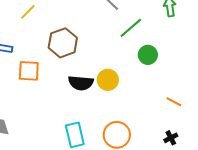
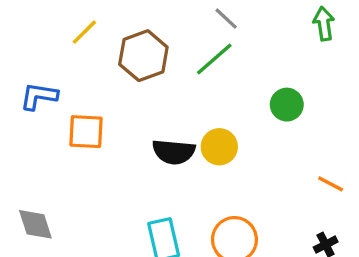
green line: (131, 28) -> (214, 59), moved
brown hexagon: (63, 43) -> (143, 56), moved

